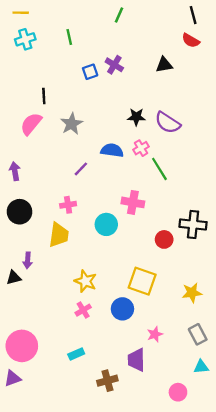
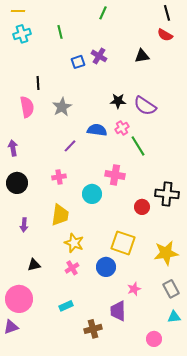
pink semicircle: (31, 124) -> (27, 107), turned 130
yellow trapezoid: (59, 235) -> (60, 215), moved
black triangle: (14, 278) -> (34, 265), moved
yellow star: (192, 293) -> (166, 253), size x1.4

